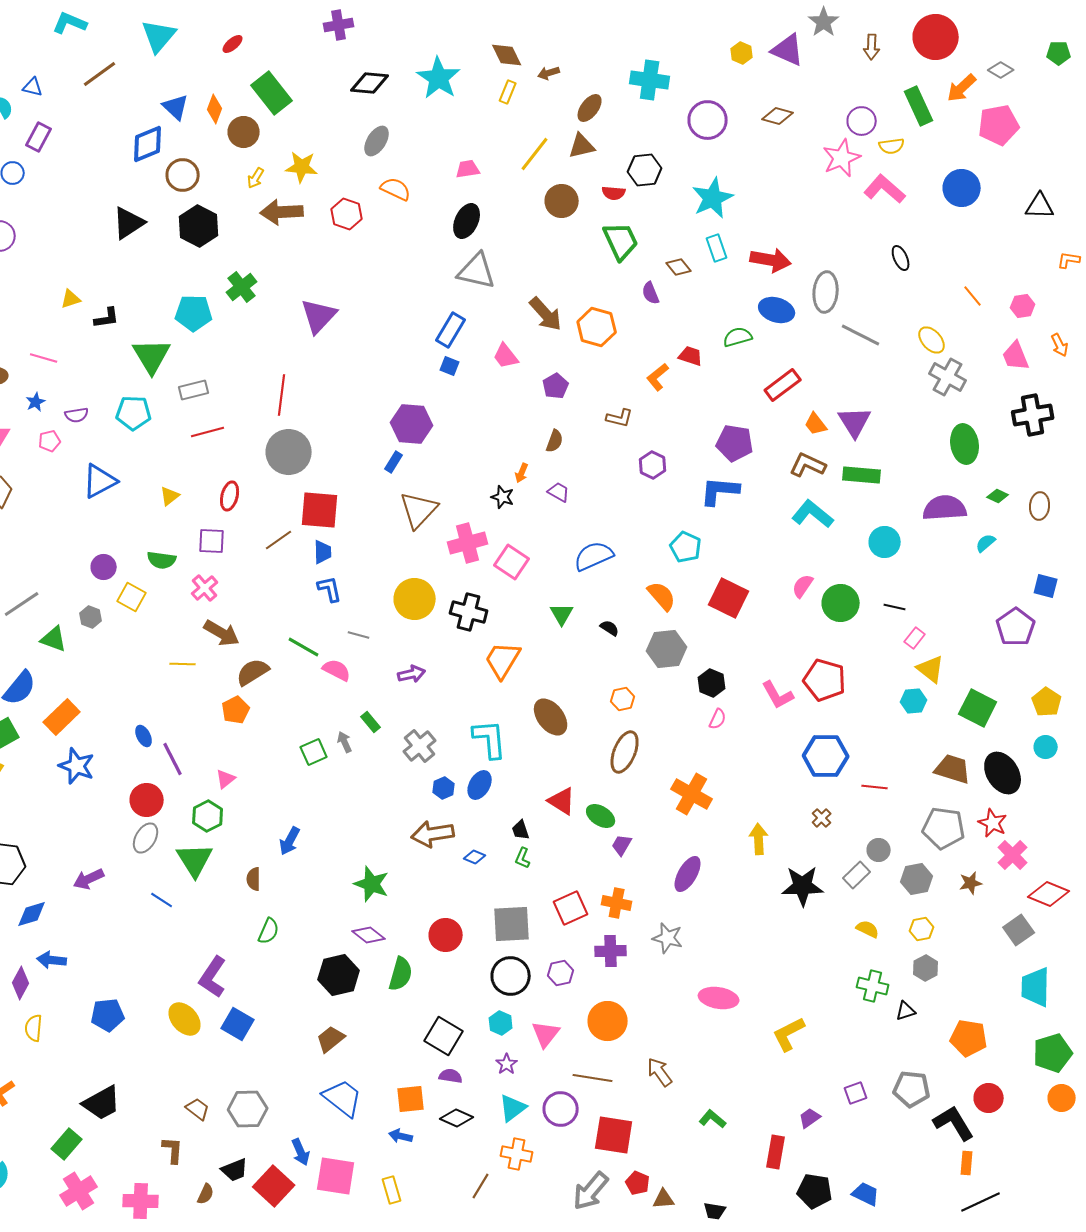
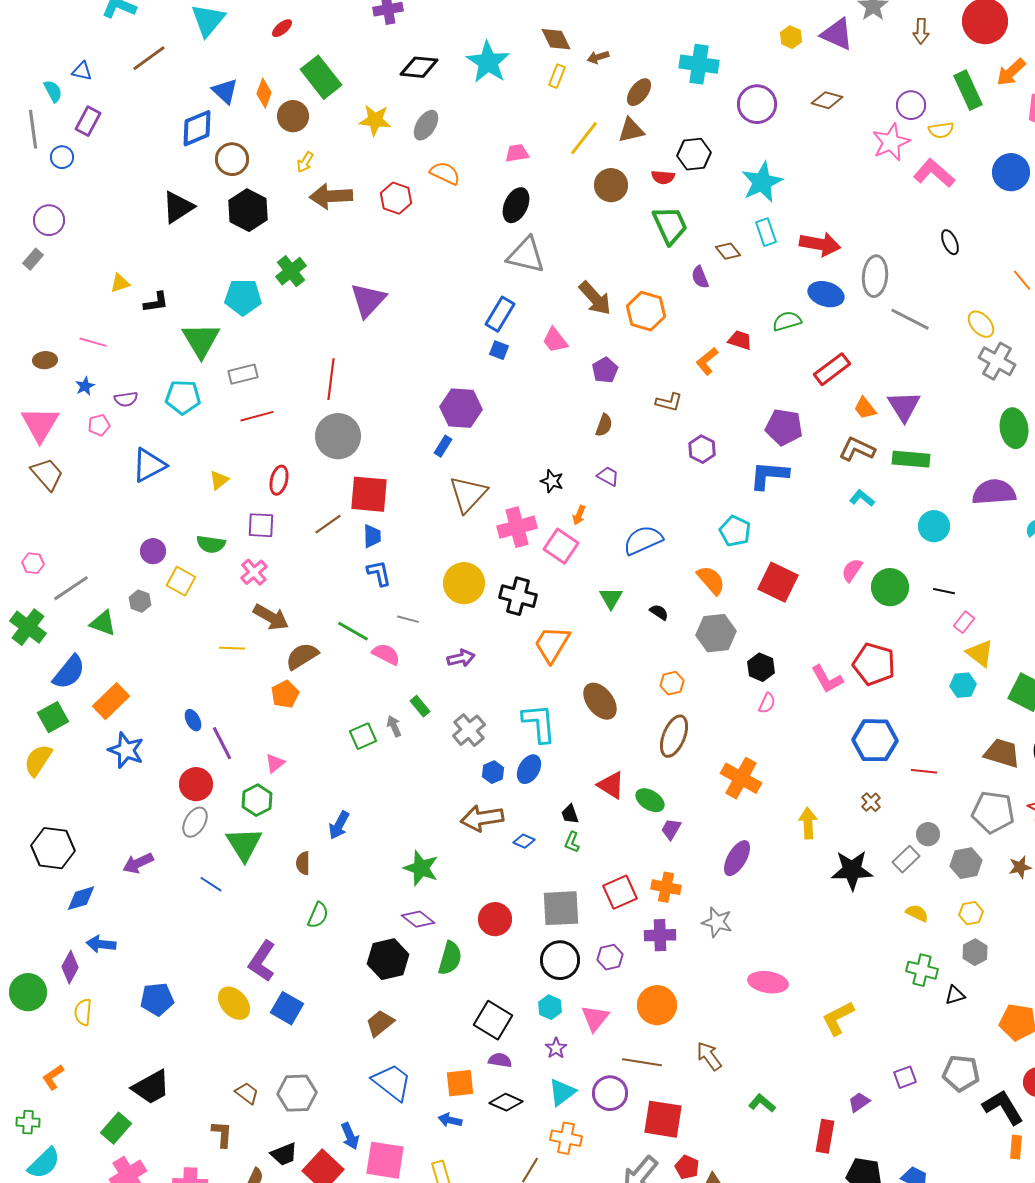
yellow star: (302, 167) -> (375, 120), moved
orange arrow: (522, 473) -> (579, 515), moved
cyan L-shape: (813, 514) -> (862, 498), size x0.6

